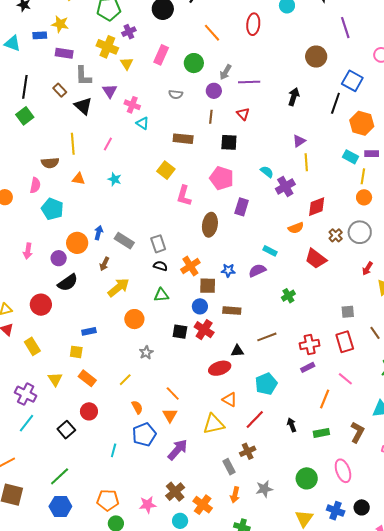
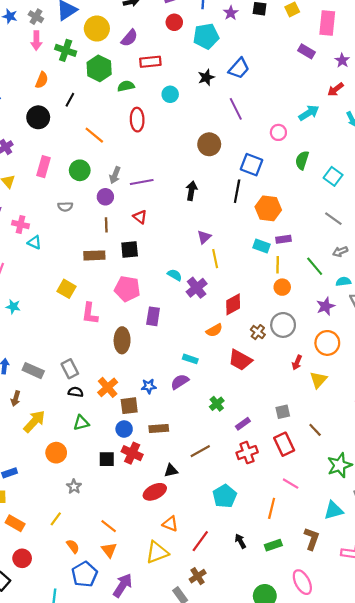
brown rectangle: (183, 139) -> (94, 255), moved
purple rectangle: (308, 367) -> (243, 424), moved
cyan pentagon: (266, 384) -> (225, 496), moved

